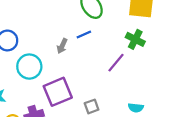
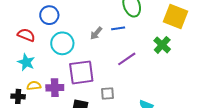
purple line: (116, 63) -> (127, 59), moved

